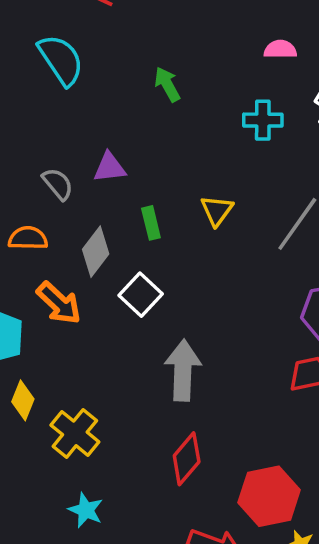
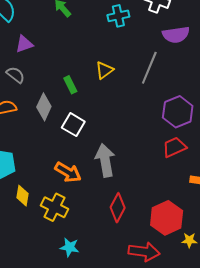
purple triangle: (110, 168) -> (24, 44), moved
yellow triangle: (217, 210) -> (104, 70), turned 30
orange arrow: (59, 303) -> (68, 172), moved

